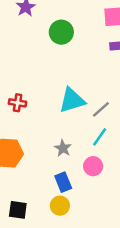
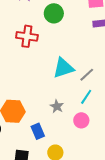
red cross: (18, 103) -> (27, 36), moved, size x1.5
blue rectangle: (63, 182) -> (38, 131), moved

